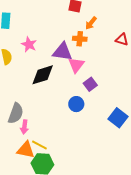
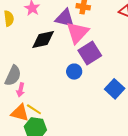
pink triangle: (76, 65) -> (77, 33), size x1.4
purple square: (90, 84) -> (90, 53), size x1.6

